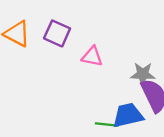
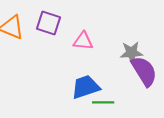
blue trapezoid: (128, 115) -> (86, 87), moved

